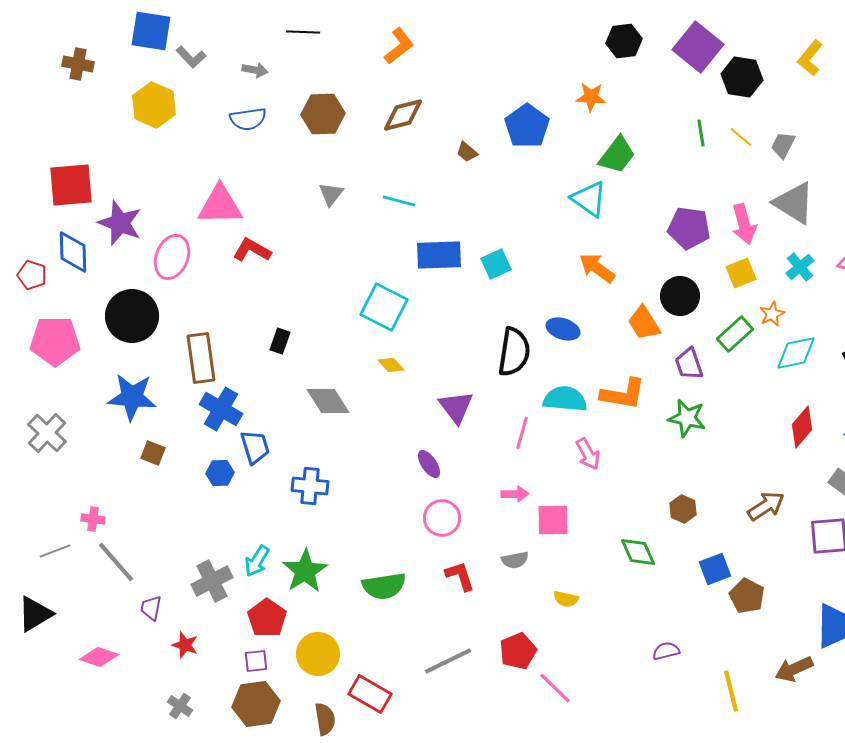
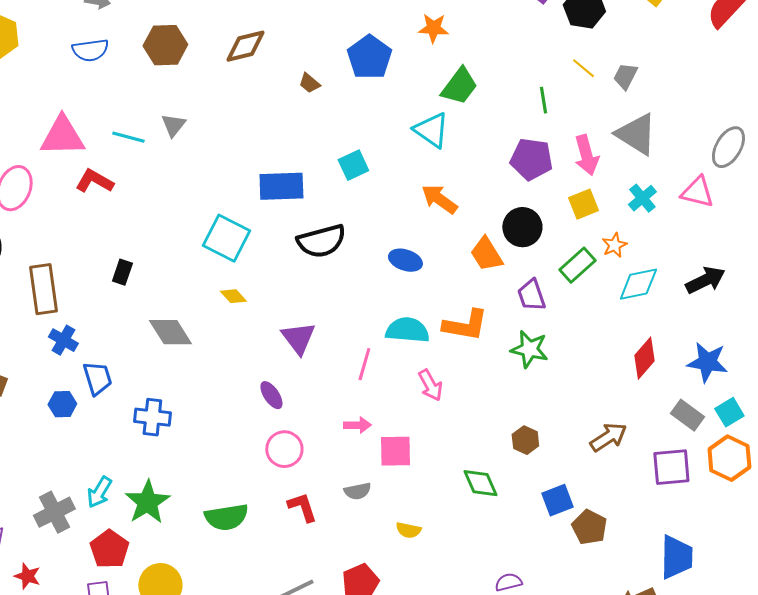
green line: (701, 133) -> (543, 100), moved
cyan line: (399, 201) -> (128, 137), moved
cyan square: (496, 264) -> (353, 165), moved
black semicircle: (514, 352) -> (321, 241), moved, turned 66
blue cross: (221, 409) -> (63, 340), size x0.7

